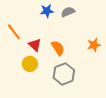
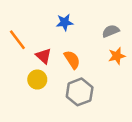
blue star: (47, 11) -> (65, 22), moved
gray semicircle: (68, 12) -> (111, 31), moved

